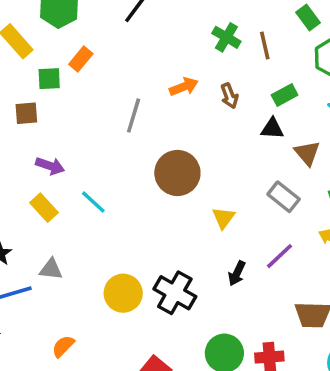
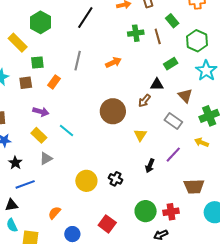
green rectangle: (308, 17) -> (172, 21), moved
green cross: (226, 37) -> (136, 33), turned -35
orange rectangle: (81, 59) -> (54, 82), moved
brown arrow: (229, 96) -> (145, 101), moved, turned 64
gray line: (134, 115) -> (78, 61), moved
black triangle: (272, 128) -> (157, 84), moved
gray triangle: (51, 269) -> (46, 158), moved, turned -32
black cross: (175, 293) -> (116, 179), size x0.6

